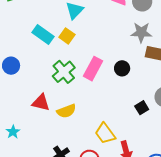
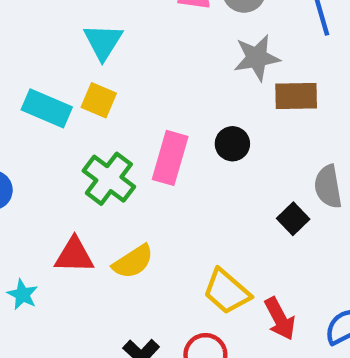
cyan star: (13, 132) -> (23, 295), moved

